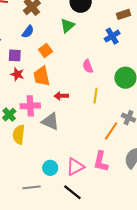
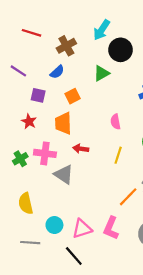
red star: (17, 74) -> (29, 121), moved
yellow semicircle: (19, 135) -> (26, 203), moved, turned -30

